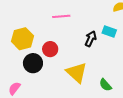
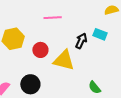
black circle: (33, 63) -> (30, 84), moved
yellow triangle: (77, 73) -> (64, 60), moved, turned -30

